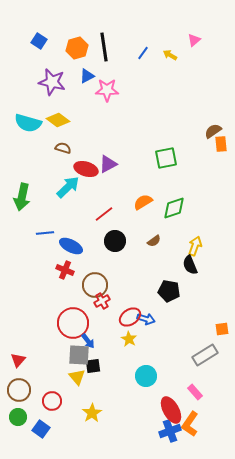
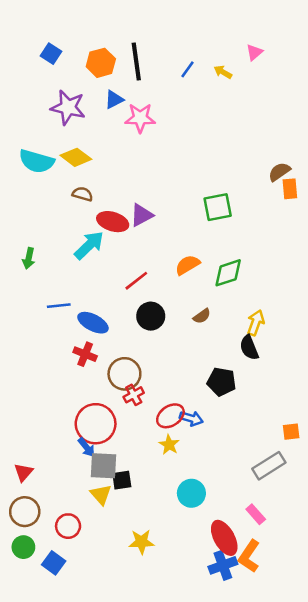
green arrow: (22, 197) -> (29, 258), size x0.6
blue arrow: (88, 341) -> (86, 447), moved
yellow star: (92, 413) -> (142, 542), moved, turned 30

